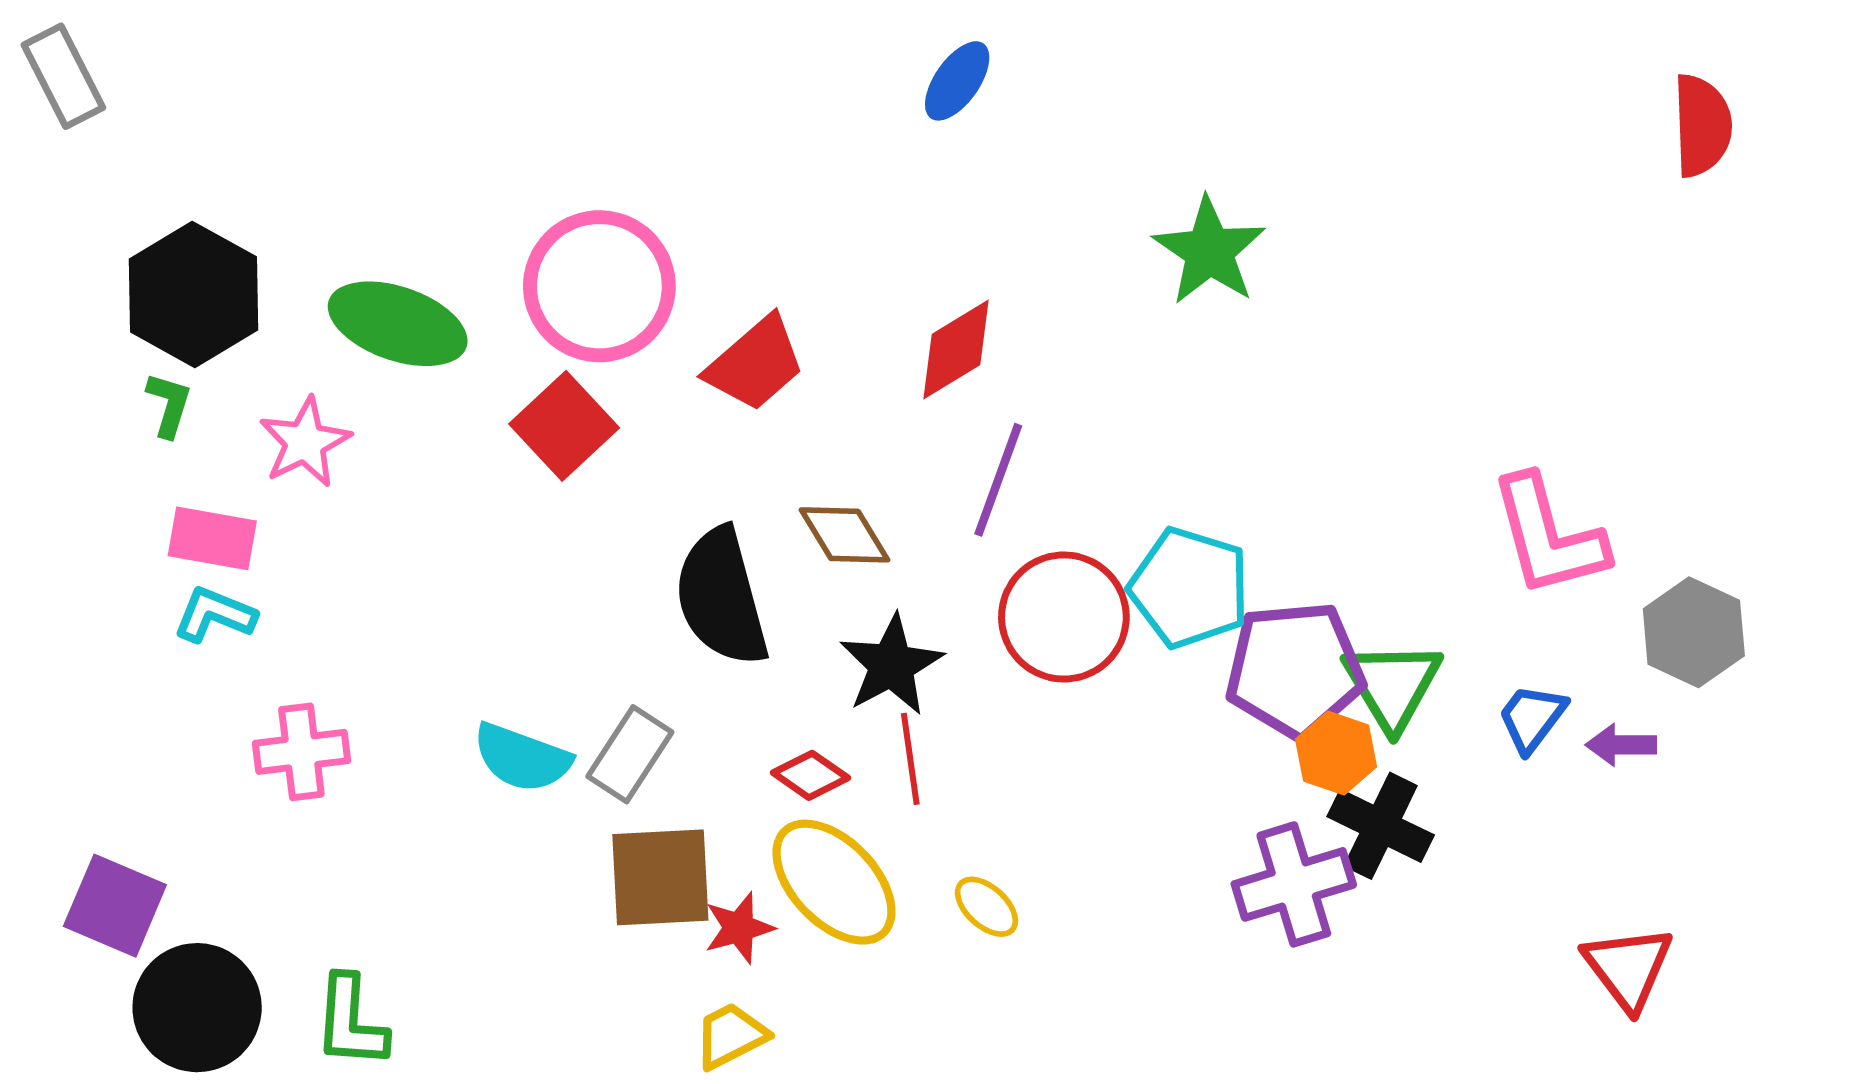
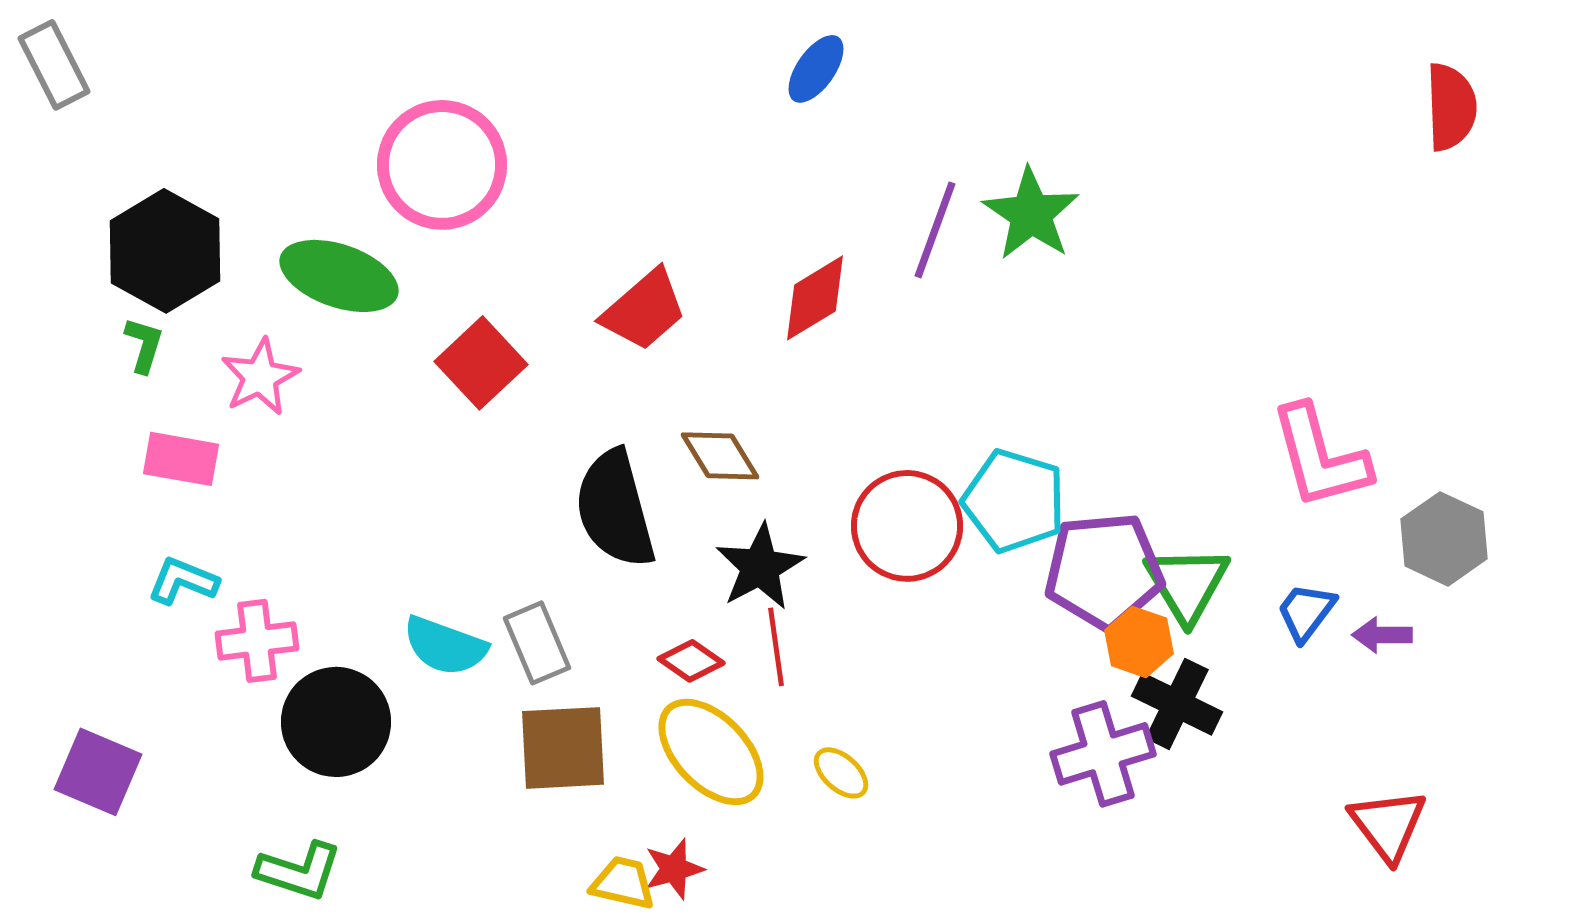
pink circle: (599, 286) -> (442, 165), moved
purple line: (998, 480) -> (935, 230), moved
cyan L-shape: (215, 615) -> (183, 581), moved
gray rectangle: (630, 754) -> (537, 643), turned -56
red star: (739, 928) -> (674, 869), moved
black circle: (197, 1008) -> (336, 722), moved
green L-shape: (351, 1022) -> (299, 871), turned -76
yellow trapezoid: (731, 1036) -> (623, 883), turned 40

